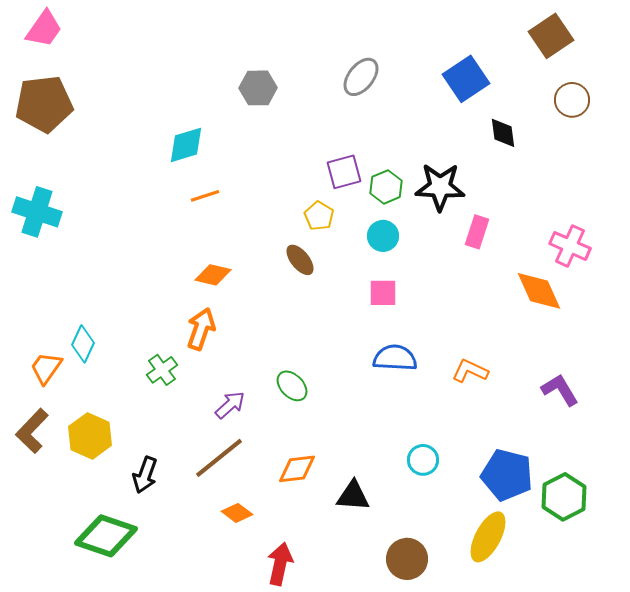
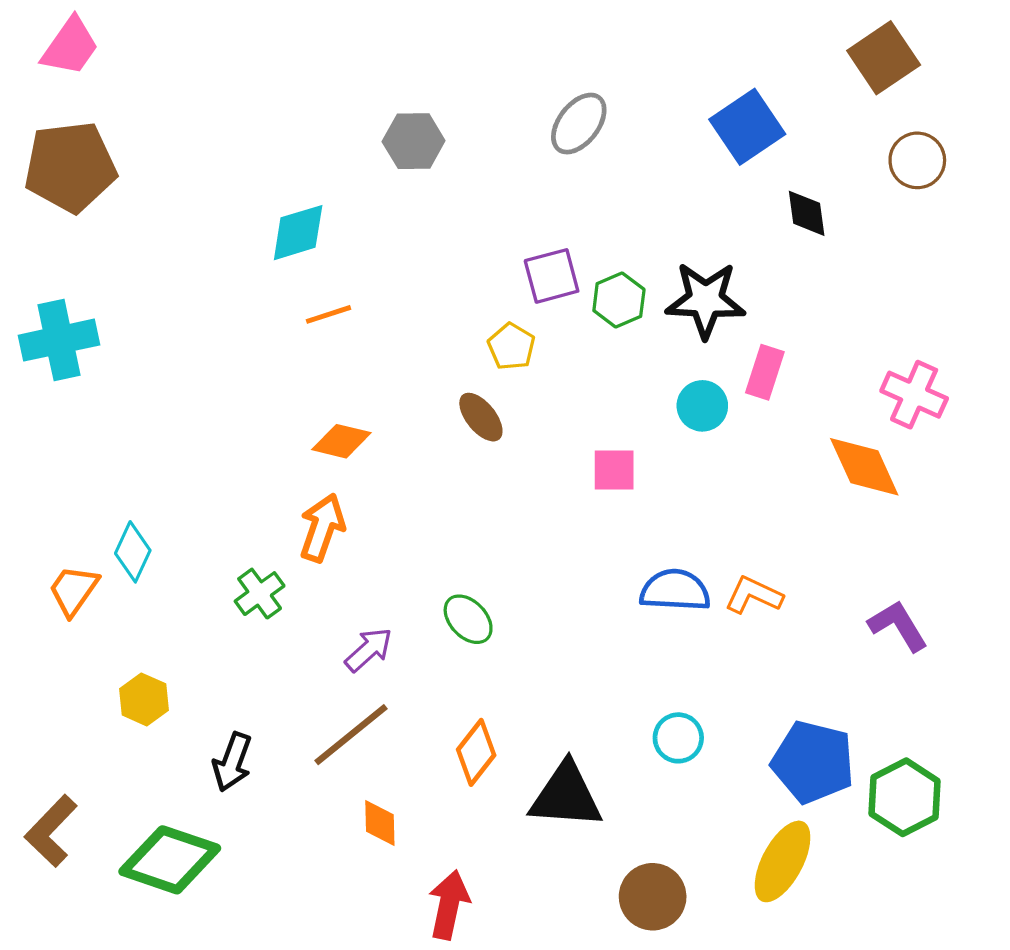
cyan cross: (37, 212) -> (59, 340), turned -30
cyan circle: (383, 236) -> (702, 406), moved
blue semicircle: (395, 358) -> (675, 590), moved
brown L-shape: (32, 431) -> (51, 831), moved
yellow hexagon: (90, 436) -> (144, 699), size x0.7
orange diamond: (297, 469) -> (476, 752), turned -45
black triangle: (353, 496) -> (566, 796), size x1.4
orange diamond: (237, 513) -> (380, 823), turned 52

